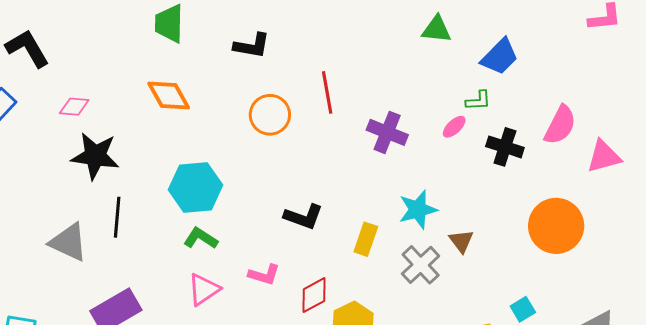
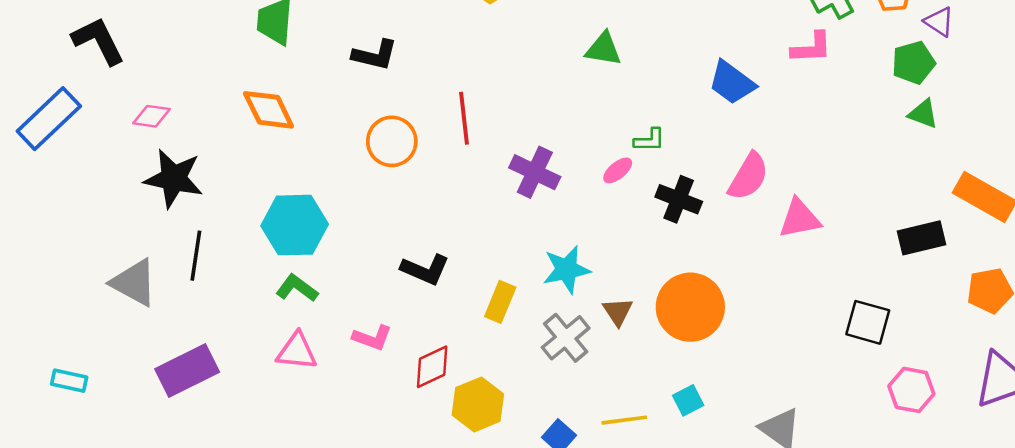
blue trapezoid: (500, 57) -> (732, 83), moved, turned 78
orange circle: (556, 226) -> (690, 307), moved
pink triangle: (204, 289) -> (297, 351), turned 36

